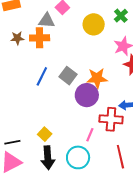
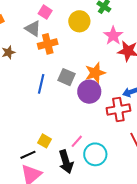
gray triangle: (47, 21) -> (33, 29), turned 42
orange cross: (40, 38) -> (48, 44), moved
yellow square: (45, 134) -> (44, 141), moved
pink line: (90, 135) -> (77, 141), moved, turned 32

